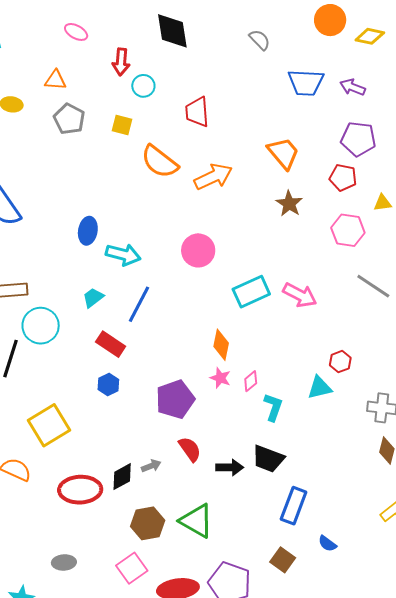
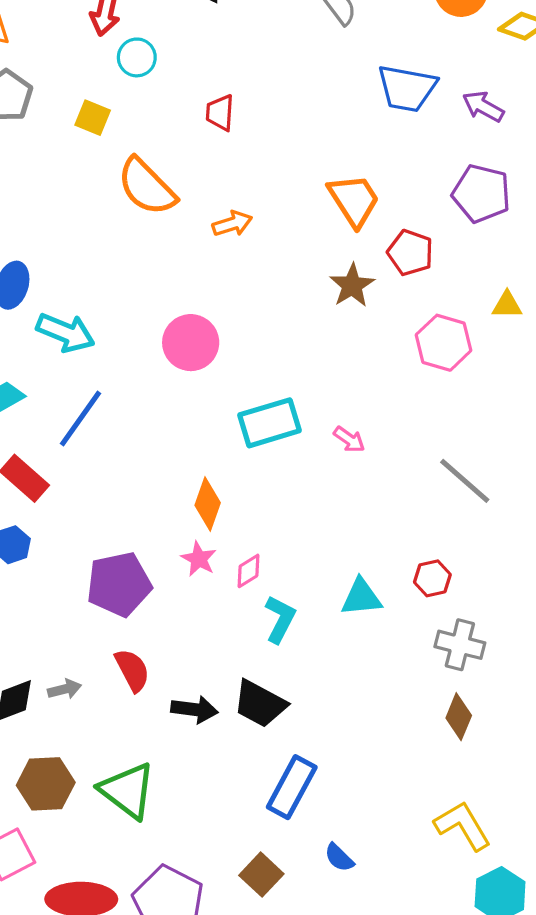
red trapezoid: (197, 112) -> (220, 113), size x0.7
orange arrow: (213, 177) -> (232, 224), size x0.6
red pentagon: (343, 178) -> (410, 253), moved
gray line: (373, 286) -> (465, 481), moved
pink arrow: (300, 295) -> (349, 439), size x0.6
red hexagon: (340, 362) -> (432, 578), moved

